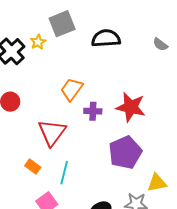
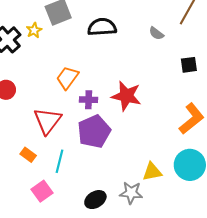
purple pentagon: (125, 152) -> (94, 132), moved

